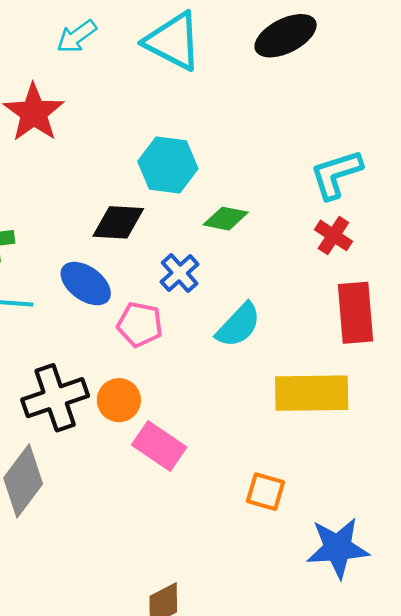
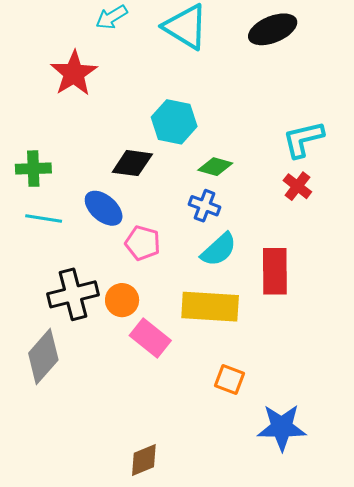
blue cross: (180, 273) -> (205, 206), moved, turned -32
red rectangle: (356, 313) -> (275, 271), moved
yellow rectangle: (312, 393) -> (210, 307), moved

